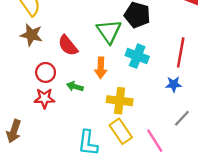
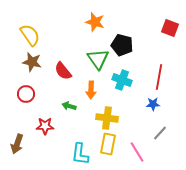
red circle: (46, 72) -> (26, 94), moved
red star: (44, 98) -> (45, 126), moved
yellow rectangle: (121, 131) -> (108, 144), turned 45

